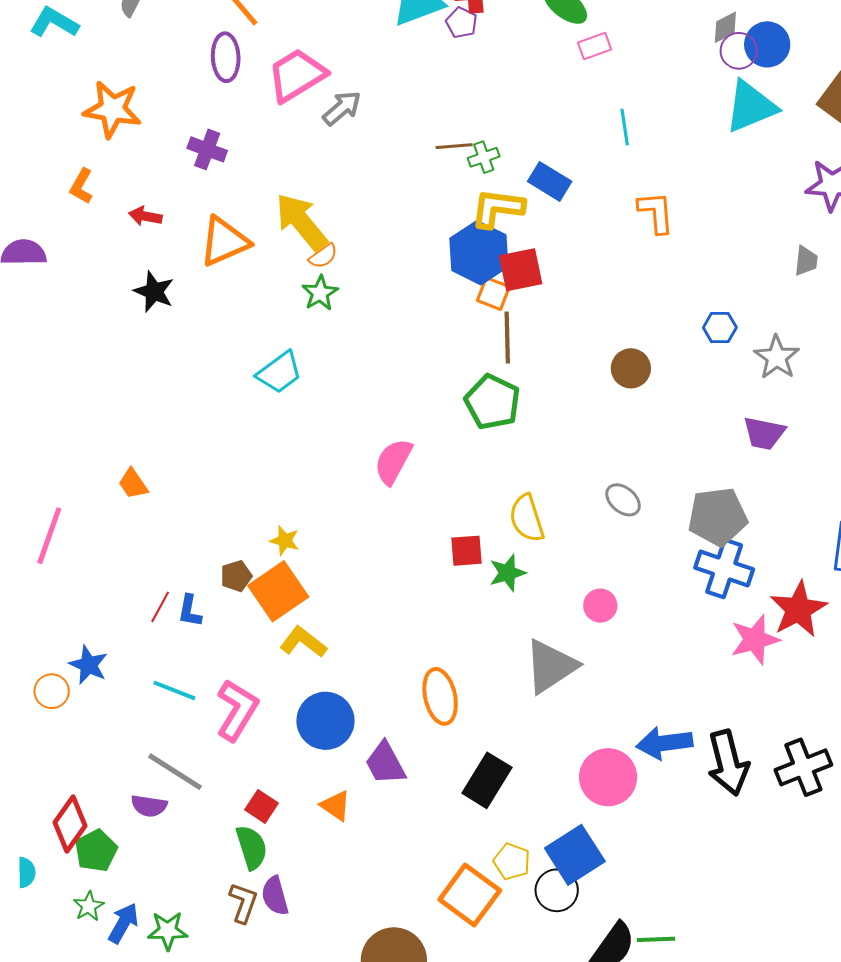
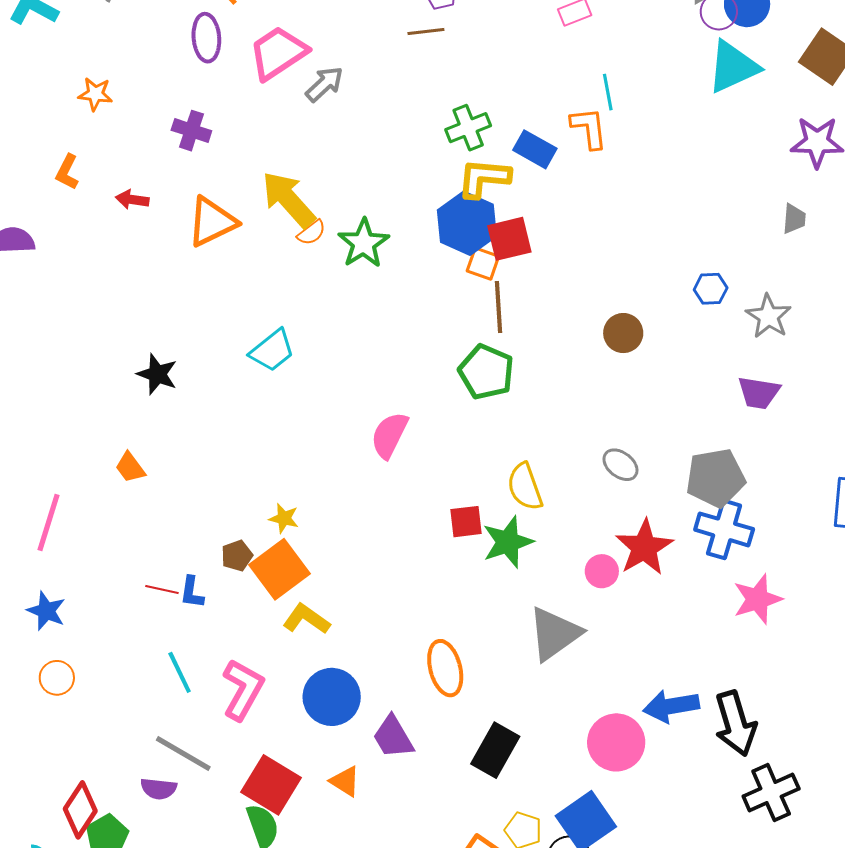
orange star: (113, 109) -> (95, 94), size x0.6
brown line: (454, 146) -> (426, 31), moved
green cross: (484, 157) -> (468, 128), size x1.4
orange L-shape: (656, 212) -> (589, 128), moved
black star: (154, 292) -> (157, 374), moved
green star: (320, 293) -> (364, 243), moved, size x1.4
green star: (507, 573) -> (508, 542), size x1.4
red line: (160, 607) -> (162, 589), turned 76
red star: (798, 609) -> (644, 547), moved
blue star: (88, 665) -> (46, 611), moved
cyan line: (174, 690) -> (180, 672), turned 45
black cross: (803, 767) -> (771, 793), moved
red square: (261, 806) -> (271, 785), size x1.8

